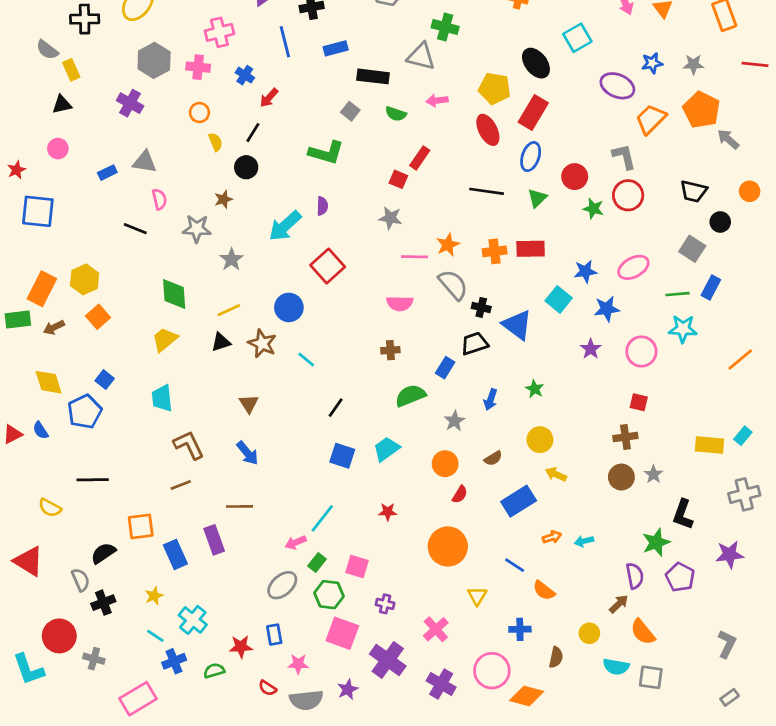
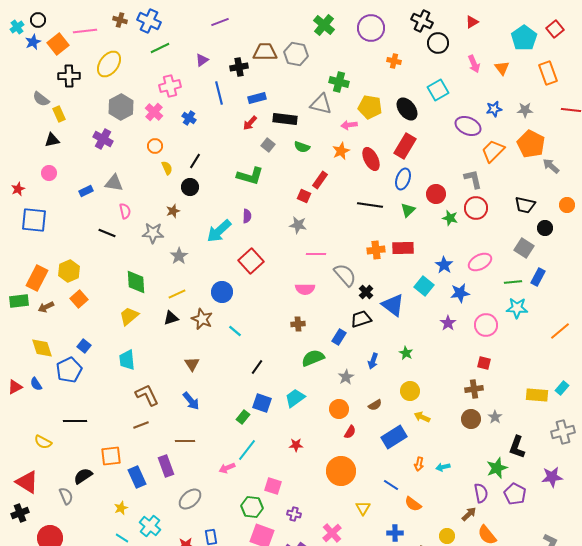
pink cross: (198, 67) -> (154, 112), turned 36
yellow pentagon: (495, 88) -> (370, 107), moved
red arrow: (269, 98) -> (250, 123), moved
pink arrow: (437, 100) -> (349, 125), moved
orange star: (448, 245) -> (341, 151), moved
blue star: (585, 271) -> (444, 265), turned -30
black cross: (481, 307) -> (366, 292), turned 32
orange arrow: (552, 537) -> (419, 464), turned 120
green rectangle: (317, 562) -> (243, 417), moved
gray ellipse: (282, 585) -> (190, 499), moved
black cross: (103, 603) -> (20, 513), moved

